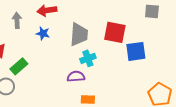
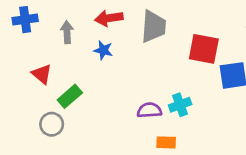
gray trapezoid: (79, 34) -> (154, 27), moved
cyan cross: (88, 58) -> (180, 105), moved

